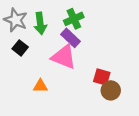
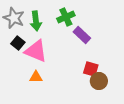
purple rectangle: (70, 38) -> (82, 35), moved
pink triangle: (64, 57) -> (36, 51), moved

